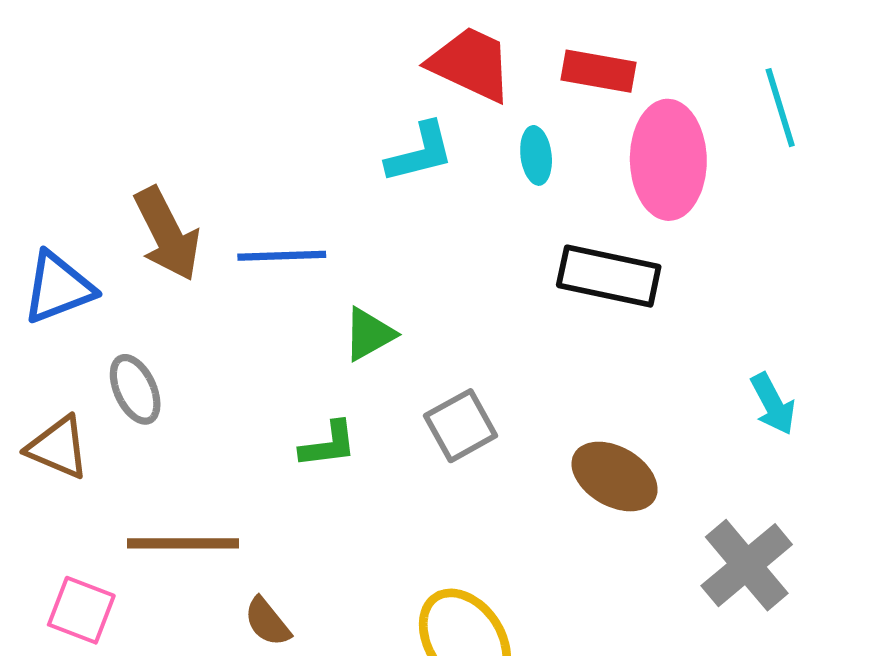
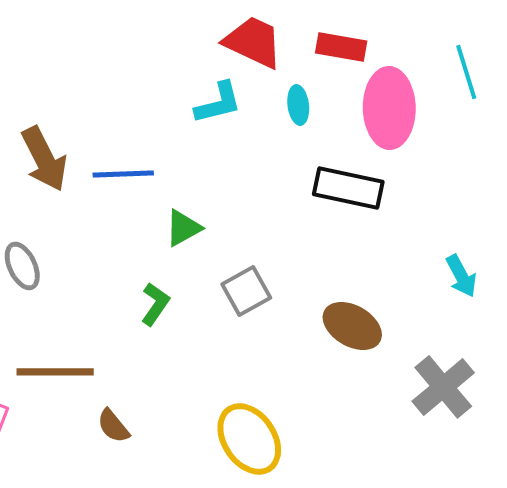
green L-shape: (328, 445) -> (155, 304), turned -48

